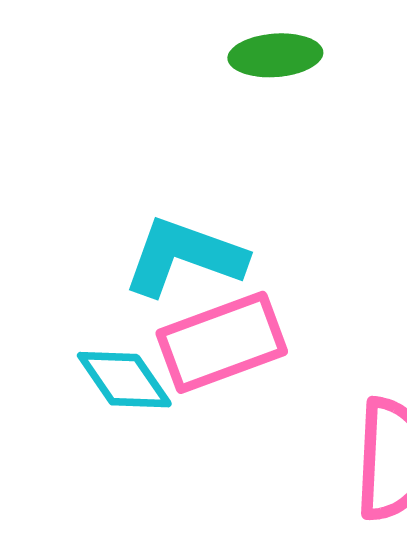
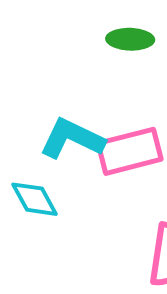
pink rectangle: (222, 342) -> (130, 151), moved

